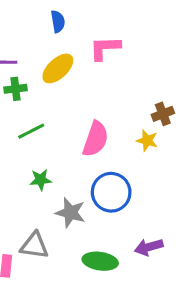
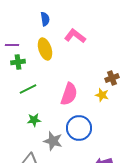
pink L-shape: (105, 48) -> (75, 36), turned 40
yellow ellipse: (58, 68) -> (45, 49), turned -65

